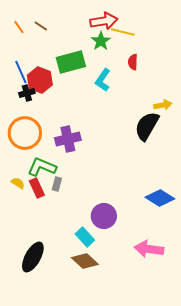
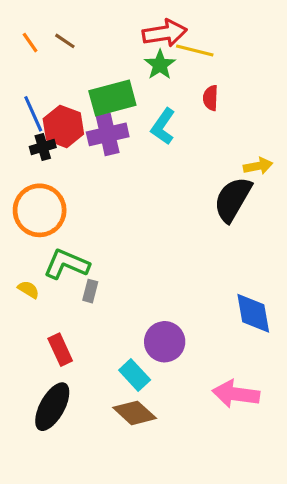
purple cross: (68, 139) -> (108, 134), moved
red rectangle: (37, 188) -> (60, 350), moved
blue diamond: (160, 198) -> (253, 313), turned 48

